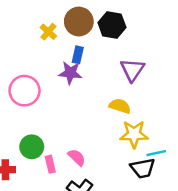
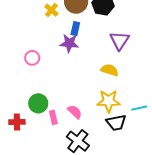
pink circle: (25, 91) -> (32, 58), size x0.6
yellow star: (134, 134) -> (109, 101), moved
black trapezoid: (143, 168) -> (116, 123), moved

